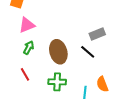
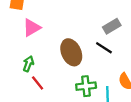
green arrow: (29, 48) -> (28, 64), moved
green cross: (57, 82) -> (86, 86), moved

